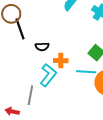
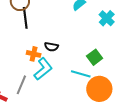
black semicircle: (42, 47) -> (51, 47), moved
orange cross: (61, 61) -> (34, 54), moved

